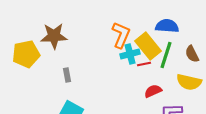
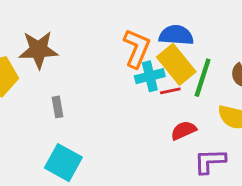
blue semicircle: (167, 26) -> (176, 35), moved

